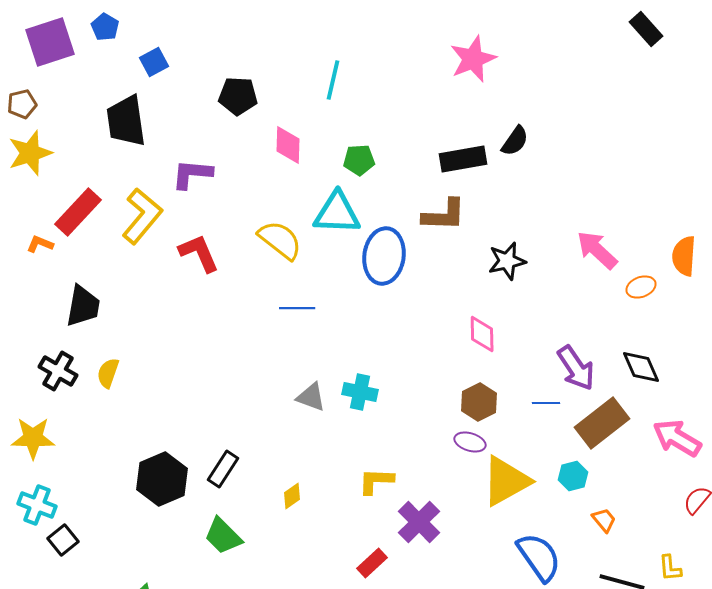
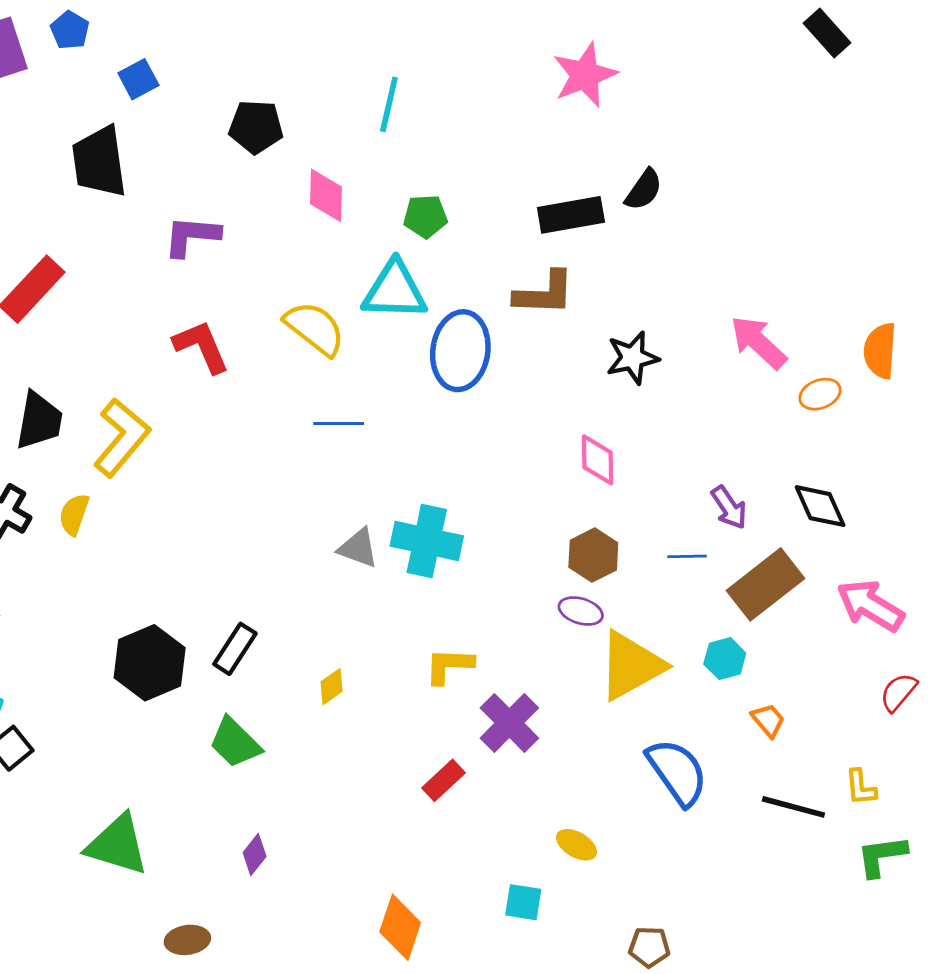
yellow L-shape: (142, 216) -> (122, 437), moved
purple arrow: (576, 368) -> (729, 507), size x0.7
cyan cross: (360, 392) -> (427, 541), size x1.4

